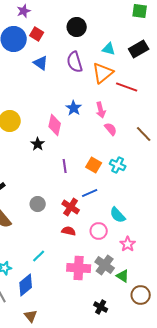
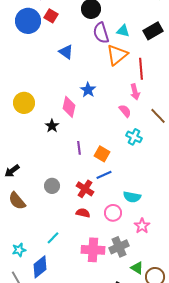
purple semicircle: (75, 62) -> (101, 33), moved
blue triangle: (41, 63) -> (66, 52), moved
red line: (127, 87) -> (141, 69), turned 65
pink arrow: (101, 110) -> (135, 92), moved
orange square: (94, 165) -> (102, 154), moved
cyan cross: (118, 165) -> (134, 137), moved
cyan semicircle: (118, 215) -> (132, 197), turned -36
gray cross: (105, 265) -> (119, 247), turned 30
green triangle: (123, 276) -> (137, 268), moved

